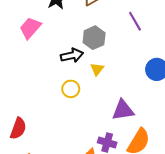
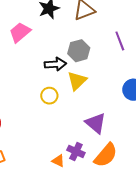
yellow triangle: (97, 69) -> (77, 81), size x1.5
purple triangle: (123, 110) -> (96, 123), turned 40

